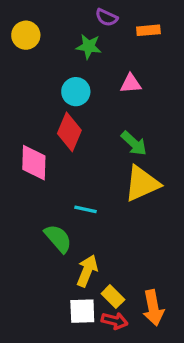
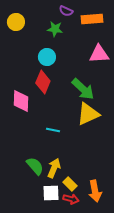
orange rectangle: (148, 30) -> (92, 19), size x1.5
pink triangle: (131, 84) -> (99, 54), moved, size x1.5
green arrow: (134, 143) -> (83, 89), size x1.4
green semicircle: (58, 238) -> (35, 166), moved

